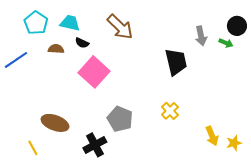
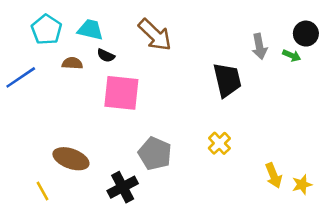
pink square: (94, 72) -> (121, 93), turned -36

